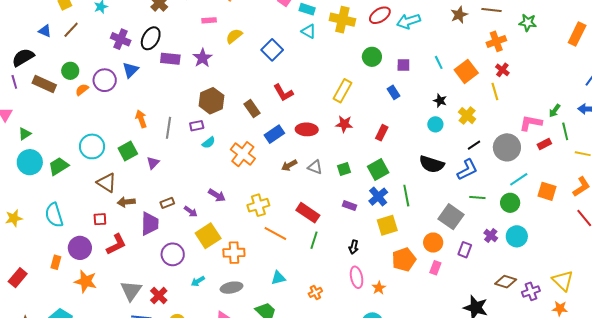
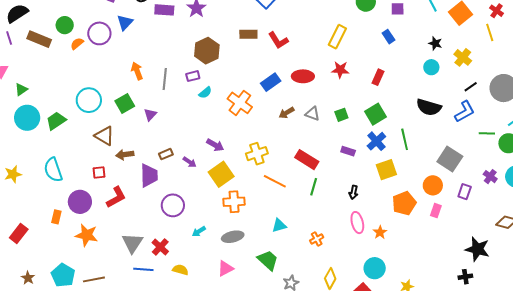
brown rectangle: (252, 109) -> (248, 34), moved, turned -54
green line: (477, 197) -> (487, 133), moved
yellow square: (208, 236) -> (221, 174), moved

